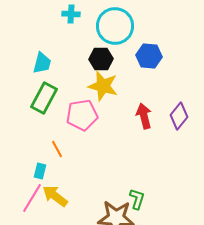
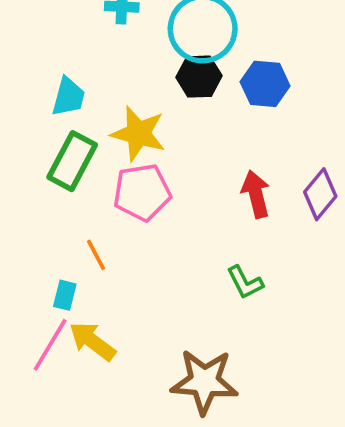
black hexagon: (101, 59) -> (199, 77), moved
yellow star: (103, 86) -> (138, 134), moved
green L-shape: (137, 199) -> (245, 282), moved, turned 135

